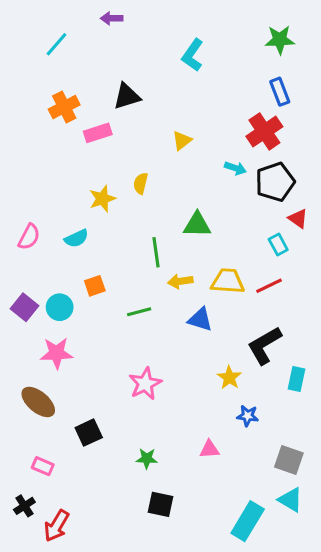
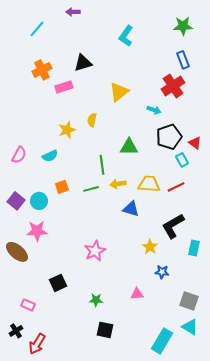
yellow triangle: (182, 141) -> (119, 92), size x1.5
black pentagon: (275, 182) -> (169, 137), moved
green line: (139, 312) -> (91, 189), moved
brown ellipse: (38, 402) -> (17, 252), moved

